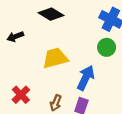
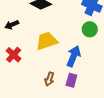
red cross: (21, 95) -> (14, 55), moved

